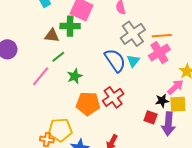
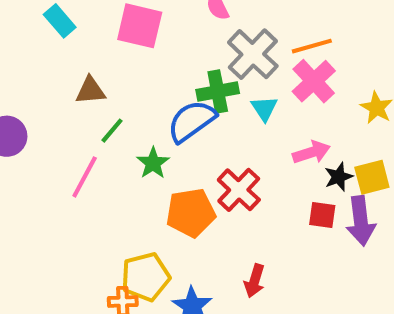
green cross: (70, 26) -> (218, 91), moved
blue semicircle: (115, 60) -> (192, 121), moved, turned -80
pink arrow: (175, 87) -> (311, 152), moved, turned 36

